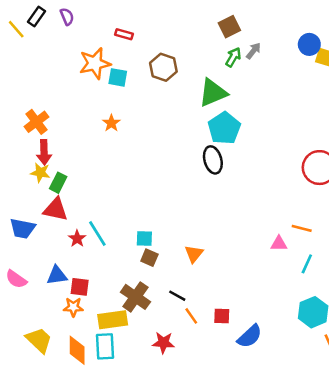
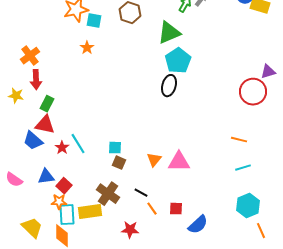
orange star: (111, 123) -> (87, 48), moved
black ellipse: (213, 160) -> (169, 86), turned 30
yellow star: (40, 173) -> (16, 96), moved
blue trapezoid: (23, 228) -> (33, 141), moved, turned 30
pink triangle: (279, 244) -> (179, 162), moved, size x1.6
cyan line: (307, 264) -> (243, 168), turned 49
red square: (80, 287) -> (64, 186), turned 35
cyan rectangle: (105, 346) -> (67, 215), moved

